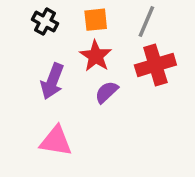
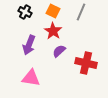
orange square: (96, 20) -> (53, 11), turned 32
red cross: (155, 65) -> (86, 63), moved, turned 30

